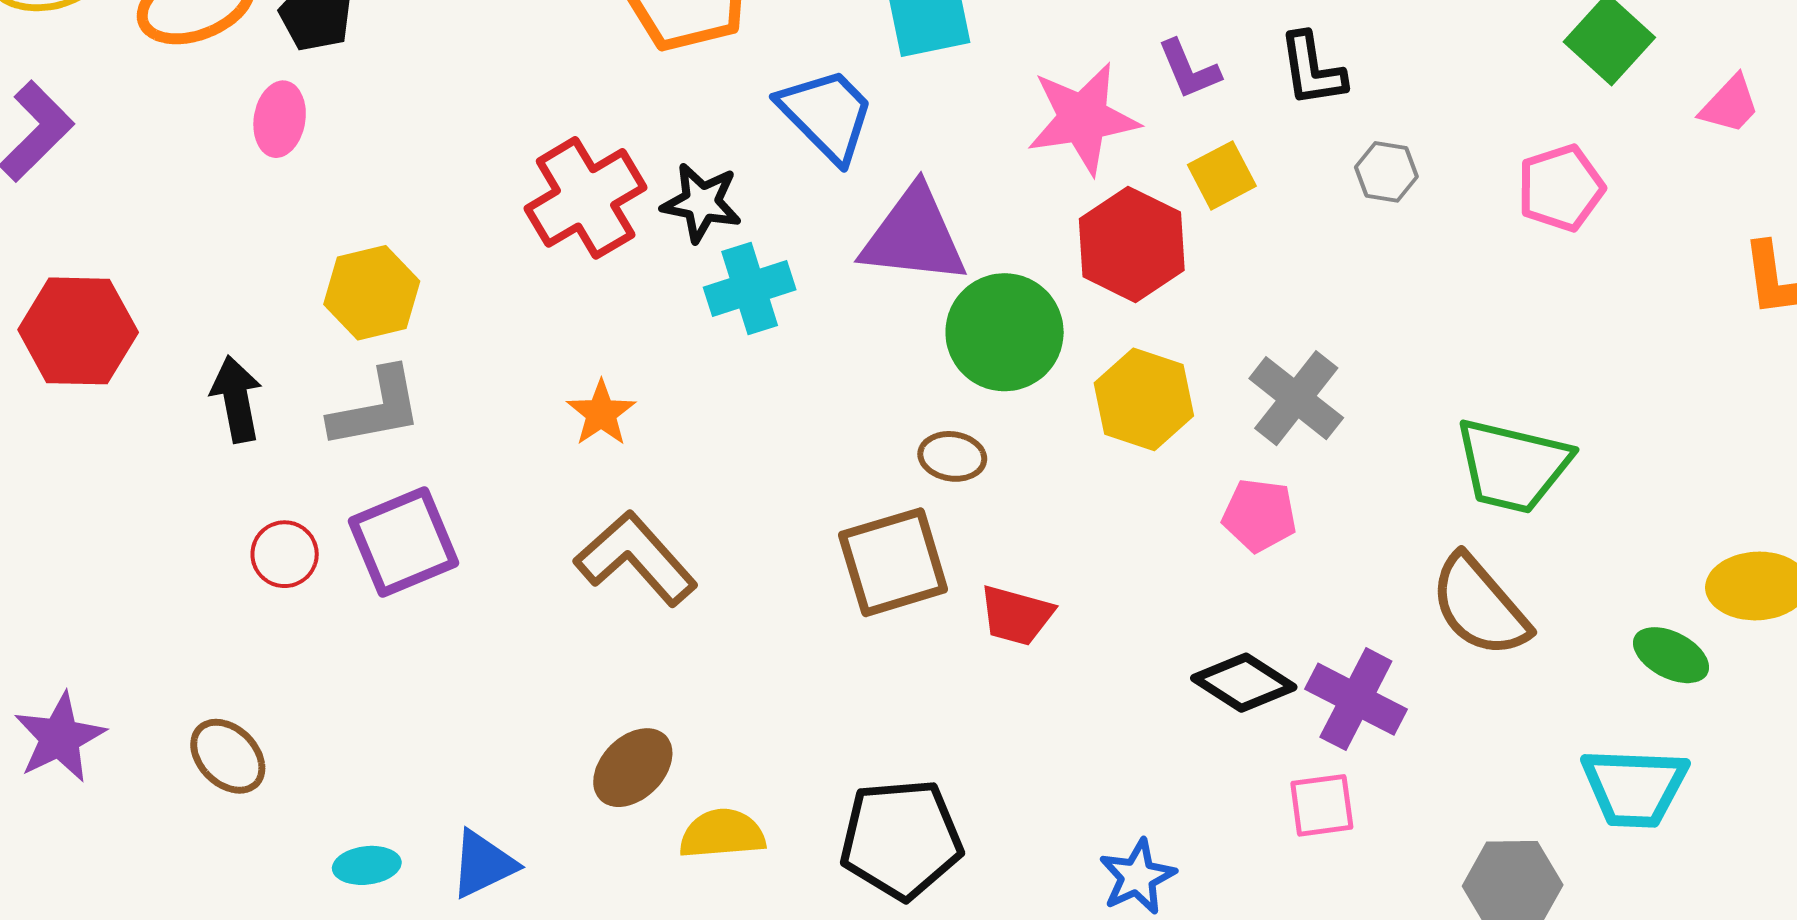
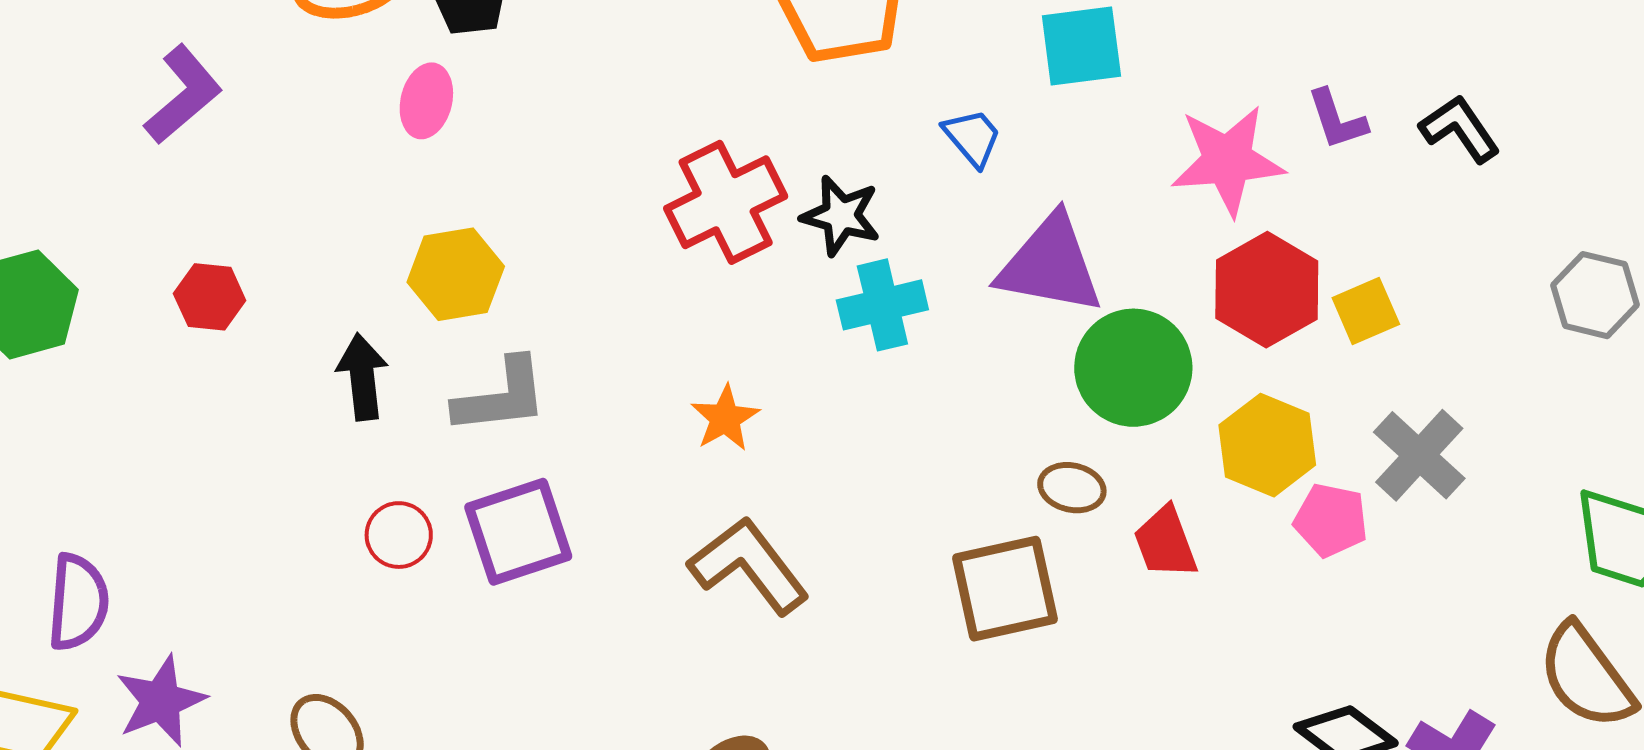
black L-shape: (1312, 70) -> (1460, 129), turned 150
blue trapezoid: (827, 115) -> (972, 137), size x0.6
gray hexagon: (1386, 172) -> (1595, 295), moved, size x1.4
yellow square: (1222, 175) -> (1366, 311), moved
yellow hexagon: (372, 293) -> (456, 274), moved
red hexagon: (78, 331) -> (210, 297), size x0.6
pink pentagon: (1259, 515) -> (1331, 520), moved
red trapezoid: (1016, 615) -> (1165, 542), moved, turned 50

